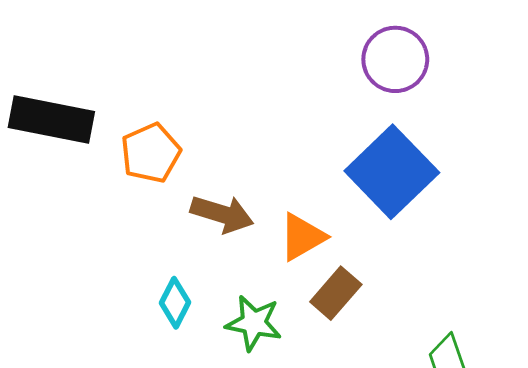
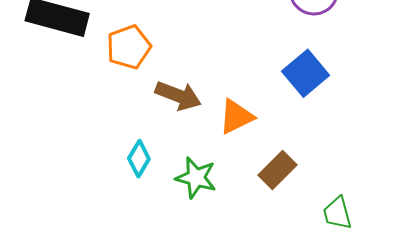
blue square: (392, 172) -> (306, 73), size x0.7
brown rectangle: (336, 293) -> (277, 170), moved

